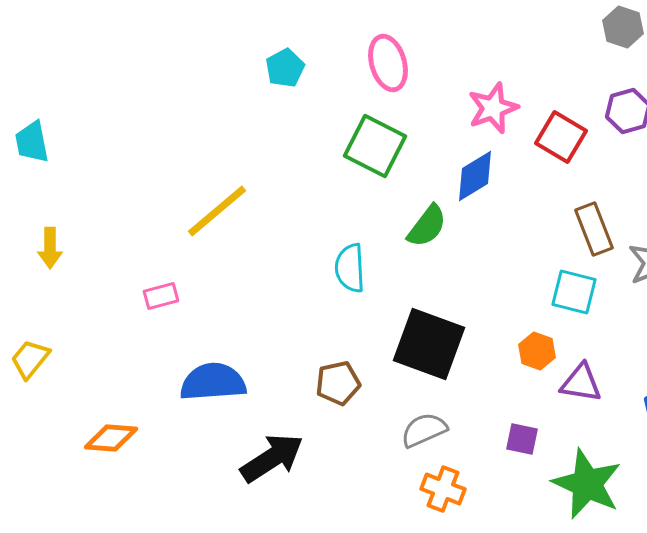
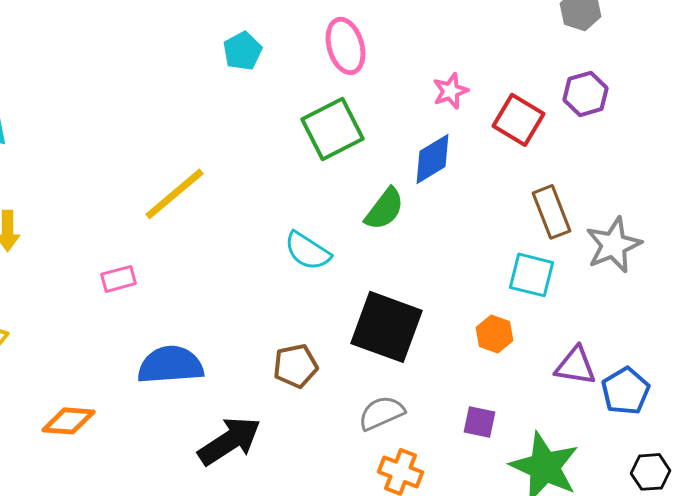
pink star: (493, 108) -> (450, 91), size x0.7
green square: (375, 146) -> (332, 129), turned 36
cyan semicircle: (350, 268) -> (308, 251), turned -54
purple triangle: (581, 383) -> (576, 366), moved

